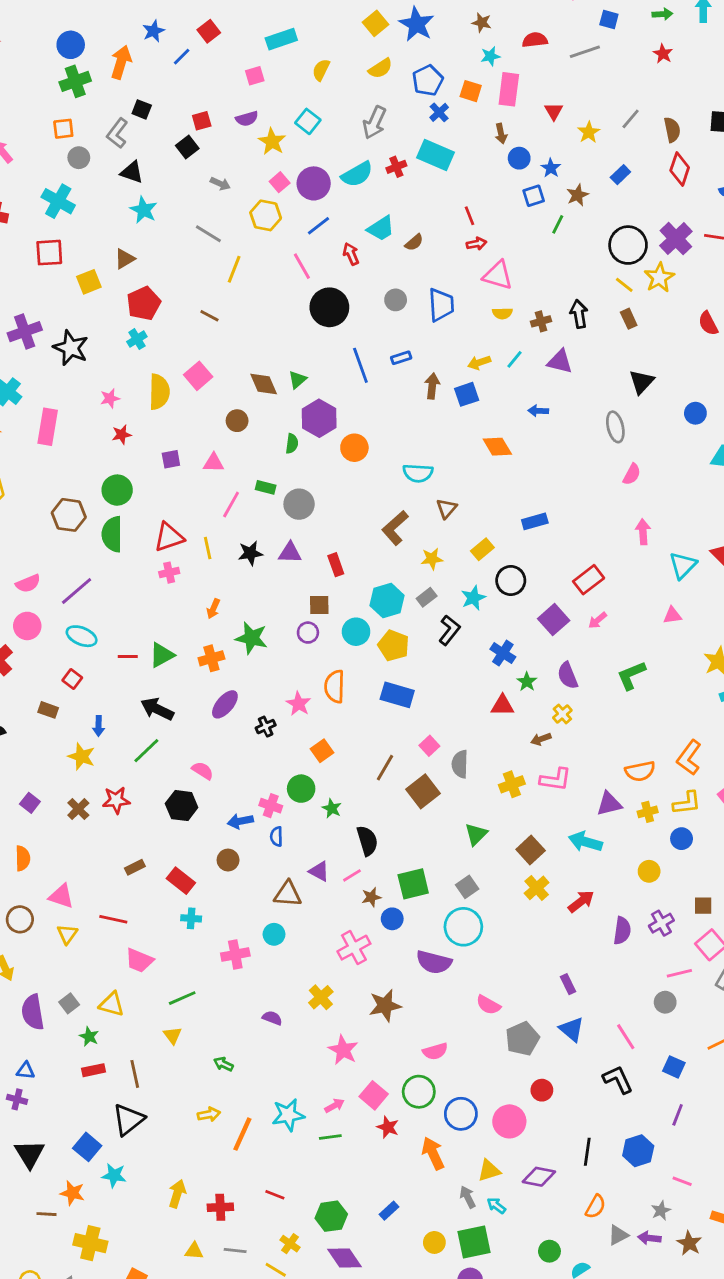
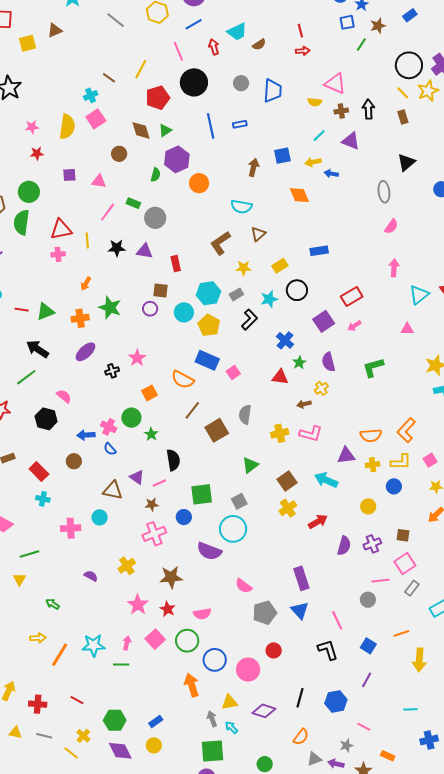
yellow line: (234, 269) -> (141, 69), moved
pink triangle: (498, 275) -> (335, 84), moved
red pentagon: (144, 303) -> (158, 98), moved
cyan cross: (137, 339) -> (91, 95), moved
yellow arrow: (479, 363) -> (313, 162), moved
brown arrow: (432, 386) -> (253, 167), moved
orange semicircle: (335, 686) -> (183, 379), moved, turned -70
pink square: (429, 746) -> (233, 372), moved
blue semicircle: (276, 836) -> (110, 449), turned -48
brown star: (371, 897) -> (152, 504), moved
purple rectangle: (568, 984) -> (301, 578), size x1.6
pink arrow: (334, 1106) -> (127, 643), turned -56
red star: (388, 1127) -> (168, 609), moved
yellow circle: (434, 1242) -> (154, 745), moved

